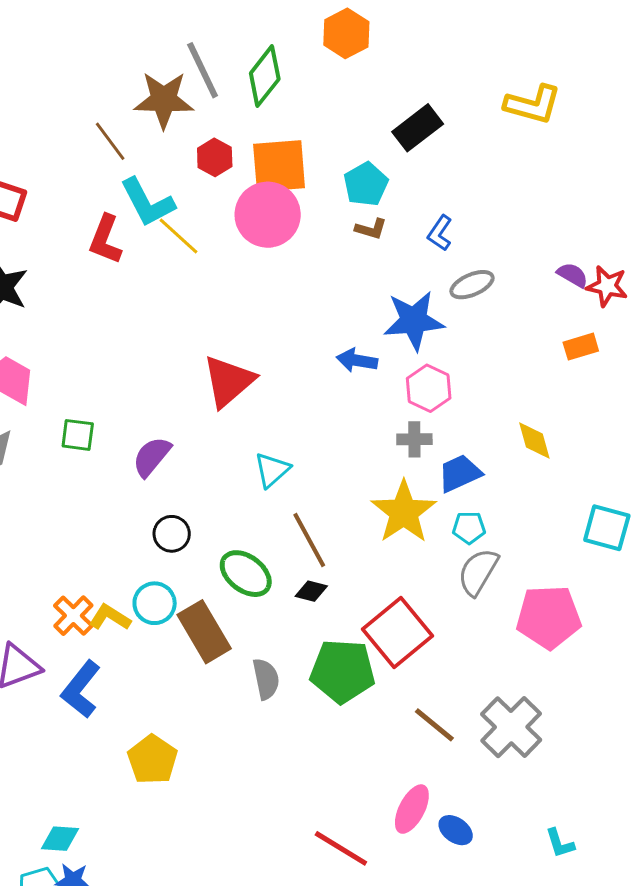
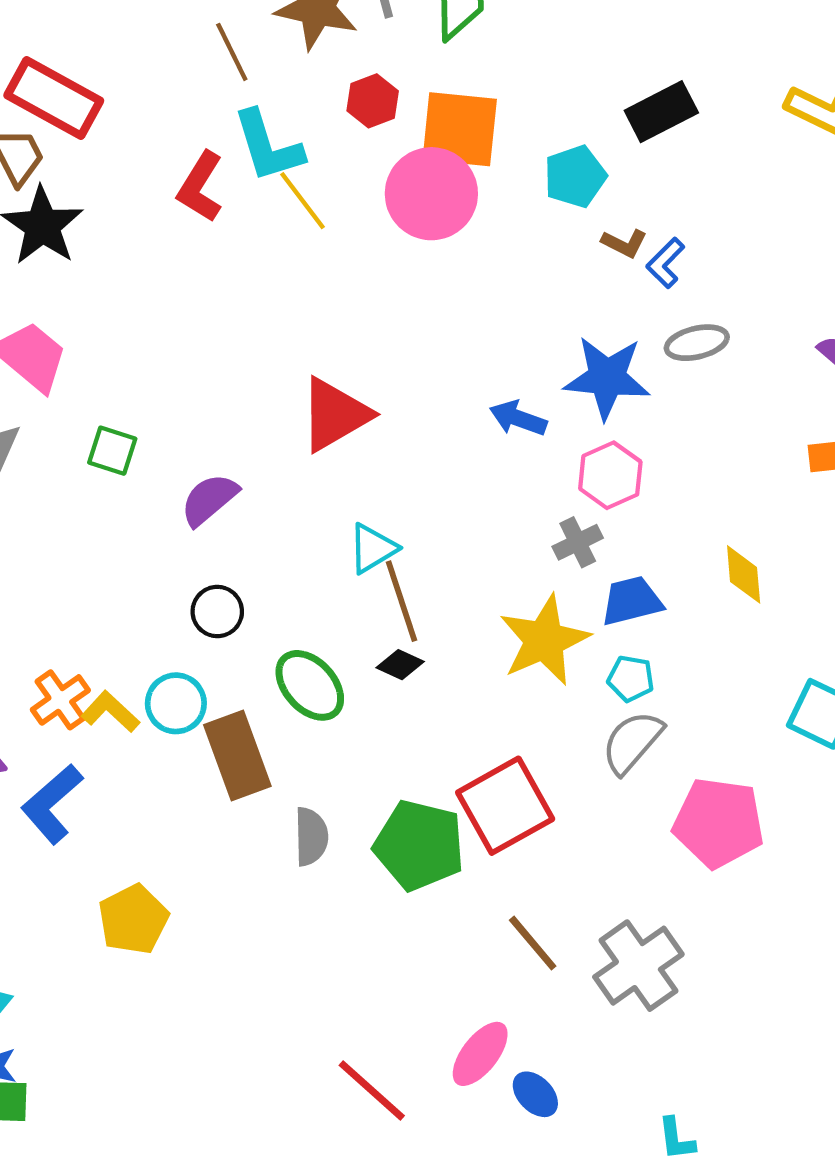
brown L-shape: (371, 229) -> (624, 243), moved
gray cross: (414, 439) -> (578, 542), turned -36
brown line: (309, 540) -> (402, 601), moved
black diamond: (311, 591) -> (400, 665), moved

